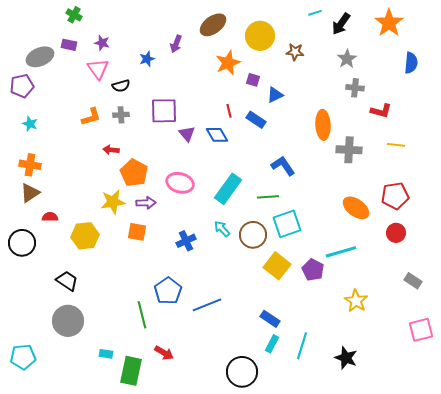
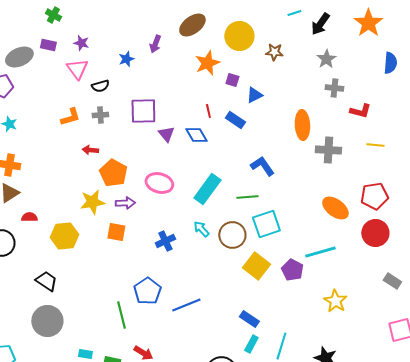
red circle: (396, 233) -> (375, 233), size x1.4

